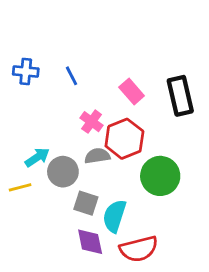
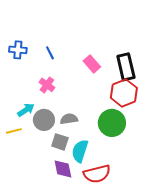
pink cross: (92, 122) -> (47, 85), moved
red hexagon: (124, 139) -> (124, 93), moved
gray semicircle: (97, 156) -> (69, 119), moved

